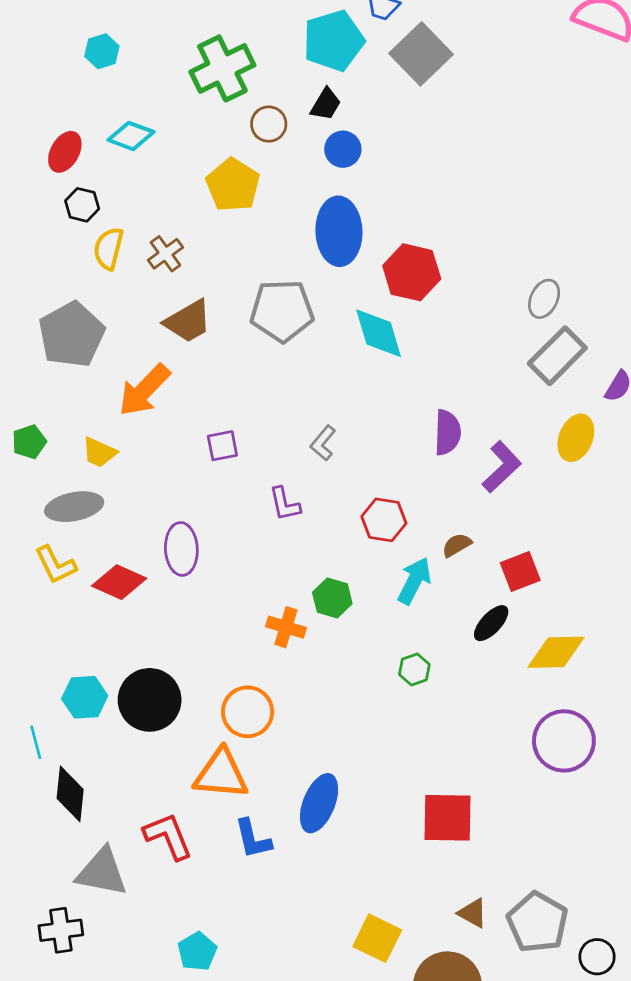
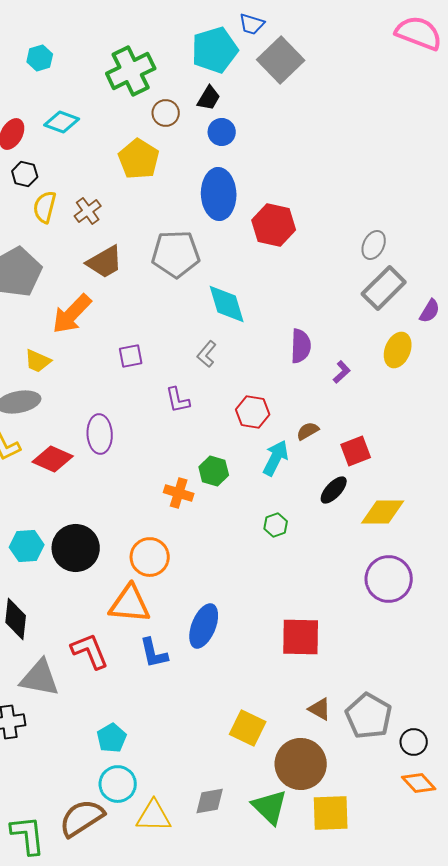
cyan diamond: (379, 333) -> (227, 304), moved
purple L-shape: (502, 467) -> (342, 372), size x0.6

